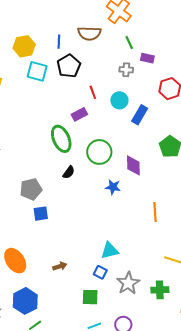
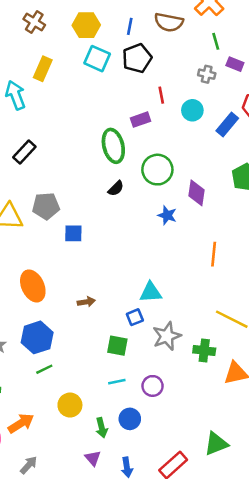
blue rectangle: (140, 115) -> (227, 124), moved
gray pentagon: (31, 189) -> (46, 206), moved
blue square: (100, 272) -> (135, 317), turned 32

